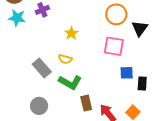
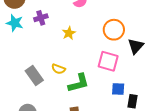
yellow star: (71, 33) -> (69, 33), moved
green L-shape: (70, 82) -> (79, 83), moved, turned -50

